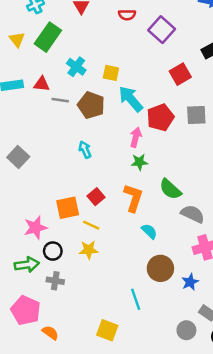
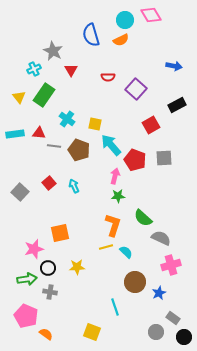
red pentagon: (160, 117) -> (135, 160), turned -30
red square: (96, 197) -> (49, 183), moved
yellow line: (91, 225) -> (106, 247), moved, turned -40

